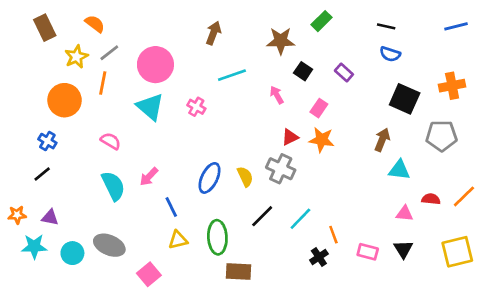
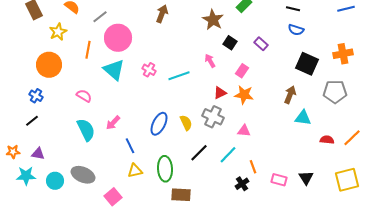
brown star: (281, 41) -> (213, 20), turned 30
gray line: (109, 53) -> (100, 17), moved
cyan line: (232, 75) -> (179, 76), moved
orange line: (103, 83) -> (88, 50), moved
pink triangle: (405, 214) -> (244, 131), moved

